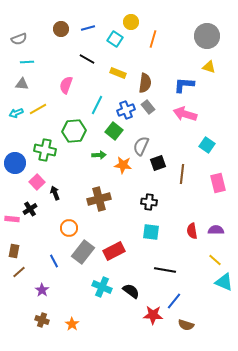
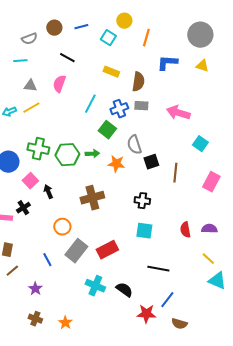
gray semicircle: (19, 39) -> (29, 39), moved
black line: (87, 59) -> (67, 58), moved
gray triangle: (22, 84) -> (30, 86), moved
blue L-shape: (184, 85) -> (167, 63), moved
gray rectangle: (148, 107) -> (141, 106), turned -48
green hexagon: (74, 131) -> (67, 155), moved
gray semicircle: (141, 146) -> (134, 145), turned -42
pink rectangle: (218, 183) -> (211, 182), turned 42

